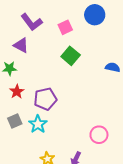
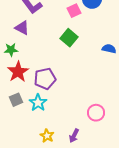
pink square: (65, 27) -> (74, 11), moved
red star: (17, 92) -> (18, 72), size x1.5

